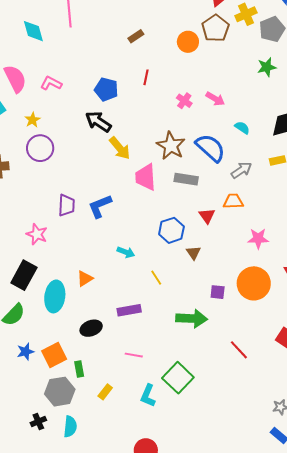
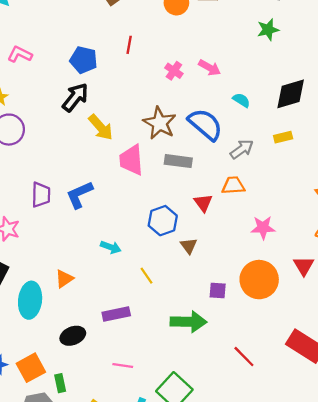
black arrow: (98, 122) -> (75, 97), turned 96

